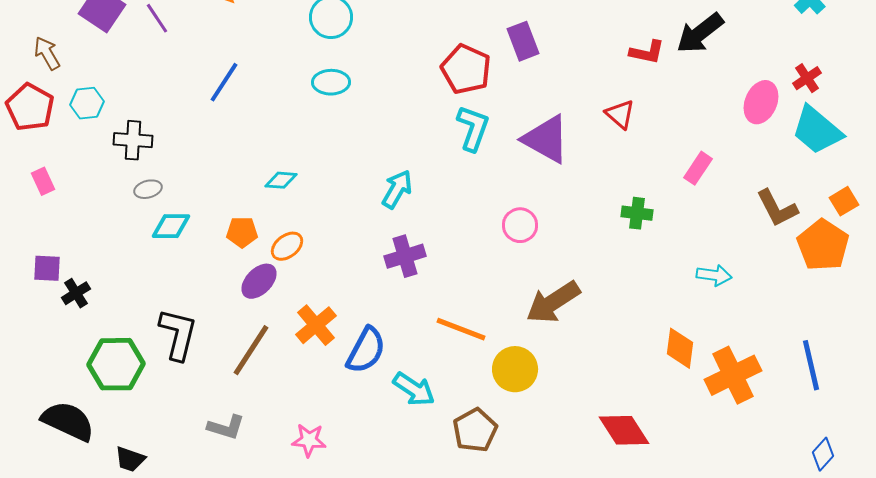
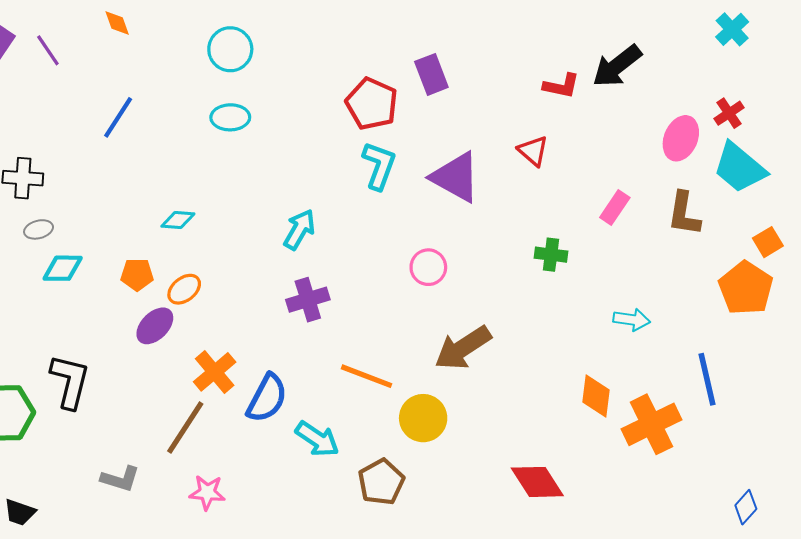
brown L-shape: (777, 208) -> (684, 214), moved, turned 36
brown line: (251, 350) -> (185, 427), moved
blue line: (811, 365) -> (707, 379), moved

